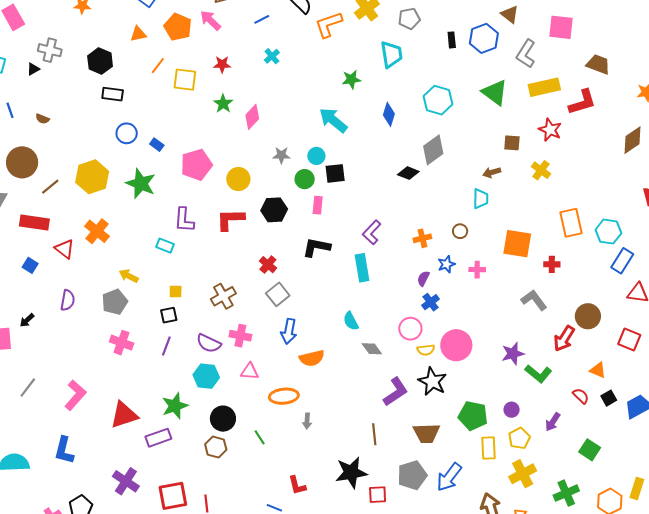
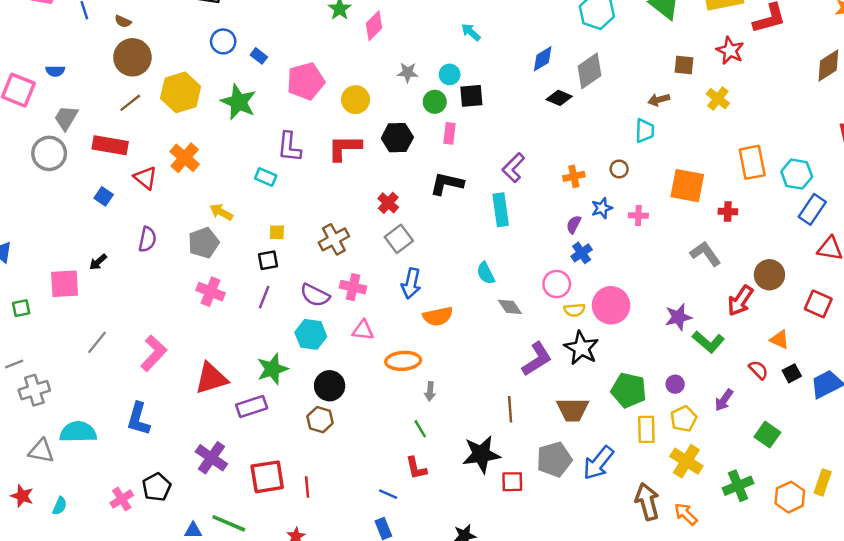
blue diamond: (389, 114) -> (543, 59), moved, turned 40
cyan arrow: (333, 120) -> (471, 32), size x0.6
brown circle: (22, 162) -> (132, 57), moved
green line: (260, 437) -> (420, 429), moved
yellow cross: (523, 474) -> (686, 461), turned -32

